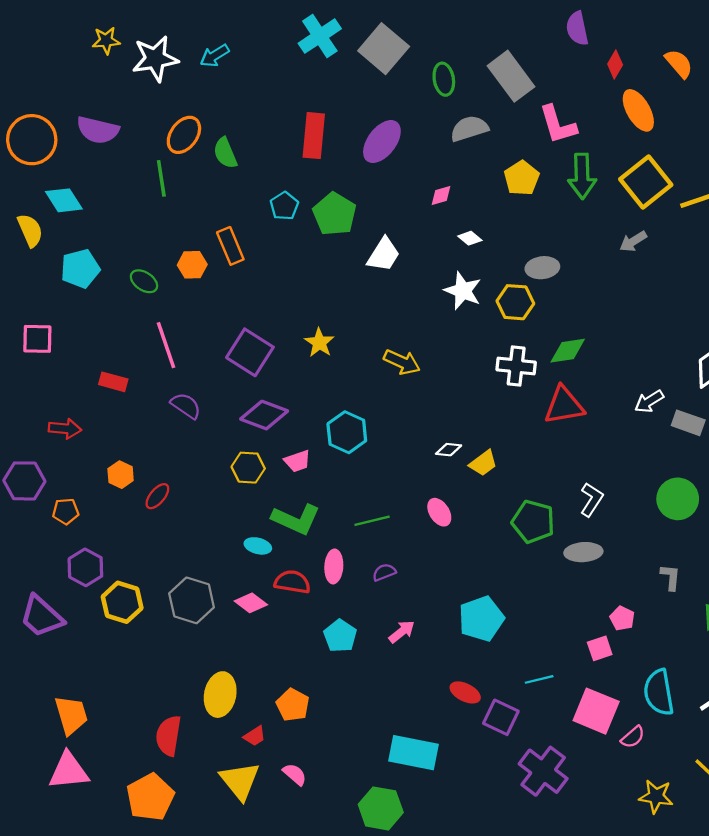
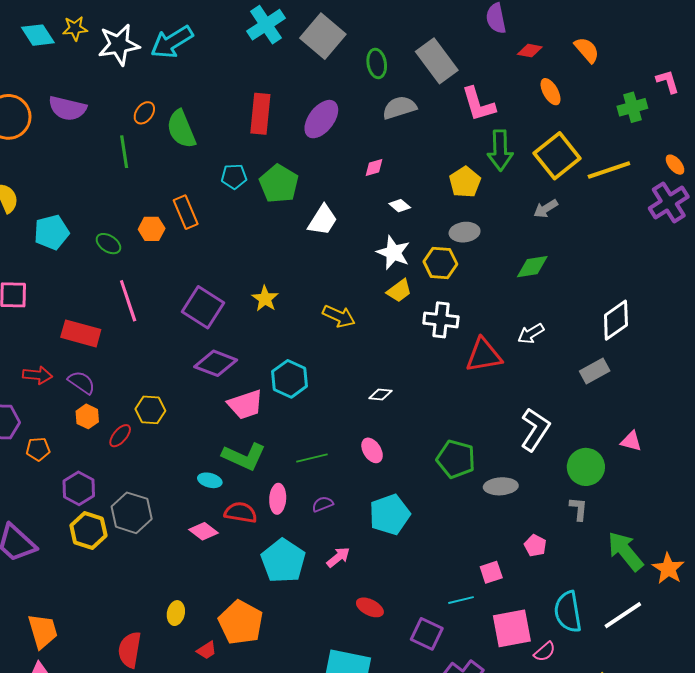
cyan arrow: (215, 56) -> (172, 42), size x1.6
red diamond: (615, 64) -> (530, 51), turned 70
orange ellipse: (638, 110) -> (551, 92), size x0.7
orange ellipse: (184, 135) -> (144, 113), size x0.7
green semicircle: (225, 153) -> (181, 129), size x1.4
yellow pentagon: (522, 178) -> (465, 182), moved
cyan diamond: (64, 200) -> (38, 35), moved
cyan pentagon: (284, 206) -> (234, 176), turned 30
green diamond: (568, 351) -> (532, 267), moved
red rectangle: (113, 382) -> (81, 333), size x1.5
white arrow: (649, 401) -> (531, 334), moved
purple semicircle: (186, 406) -> (81, 382), moved
gray rectangle: (688, 423) -> (595, 371), turned -48
pink trapezoid: (297, 461) -> (245, 405), size x1.5
yellow trapezoid: (483, 463) -> (399, 291), moved
yellow hexagon: (248, 468) -> (150, 410), moved
green circle: (678, 499) -> (586, 467), moved
white L-shape: (592, 500) -> (535, 430), moved, size x1.4
purple hexagon: (85, 567) -> (79, 488), moved
gray hexagon: (192, 600) -> (132, 513), moved
cyan pentagon: (481, 619) -> (390, 515), moved
cyan pentagon: (340, 636) -> (283, 561), size x1.5
pink square: (600, 648) -> (491, 572), moved
red ellipse: (465, 692) -> (370, 607), moved
yellow ellipse: (220, 695) -> (176, 613), size x0.6
orange pentagon: (293, 705) -> (241, 623), size x1.5
pink square: (596, 711) -> (512, 628), turned -33

